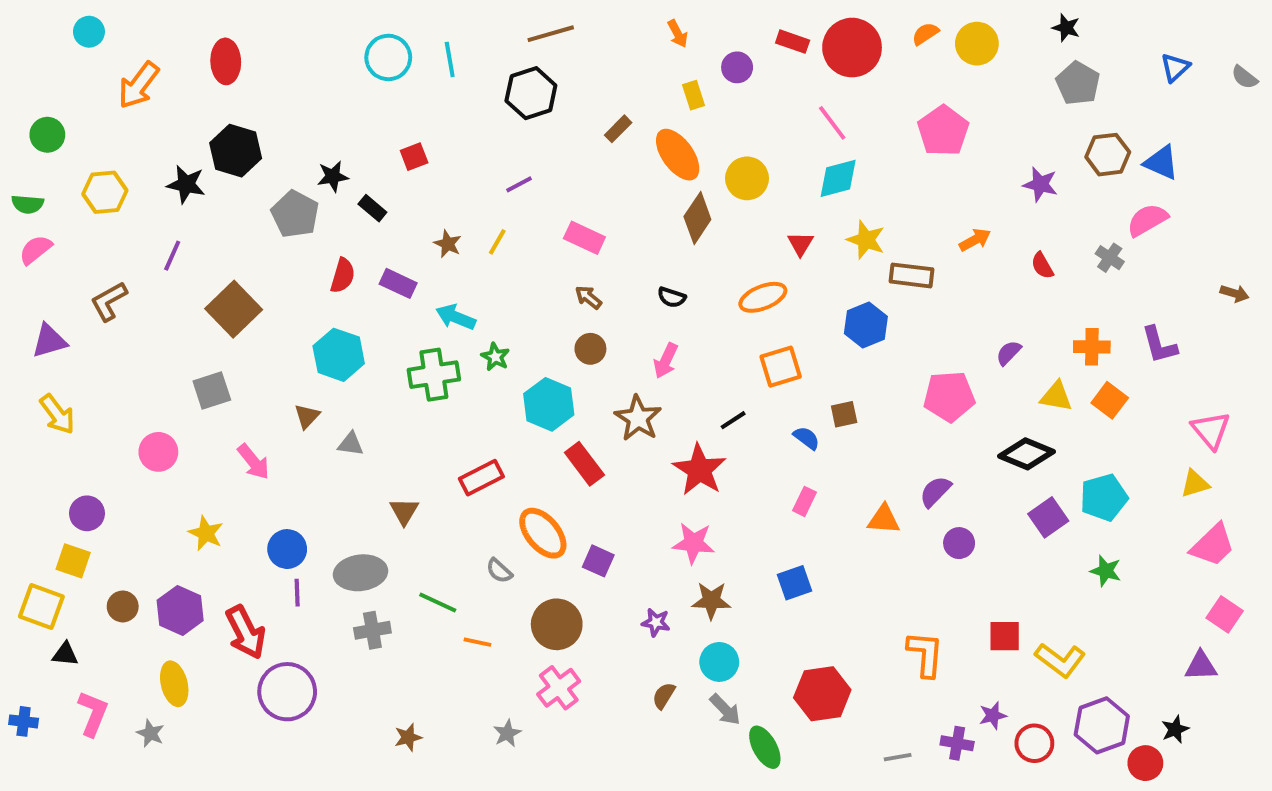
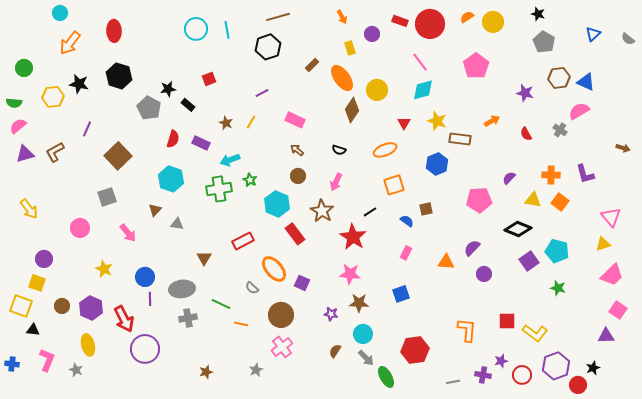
cyan circle: (89, 32) -> (60, 13), moved
black star: (186, 184) -> (79, 84), moved
cyan arrow: (456, 317) -> (230, 160), turned -42
purple triangle: (49, 341) -> (25, 154), moved
cyan pentagon: (1104, 497) -> (557, 251), turned 30

